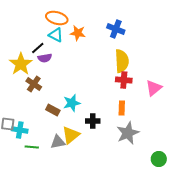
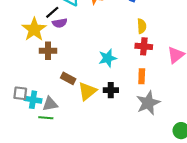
yellow semicircle: (122, 61) -> (142, 26), size x0.6
brown cross: (34, 84) -> (48, 51), turned -35
cyan star: (72, 103) -> (108, 58), moved
yellow triangle: (71, 135) -> (87, 91), moved
gray triangle: (58, 142) -> (50, 104), moved

